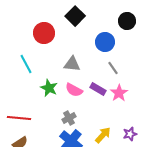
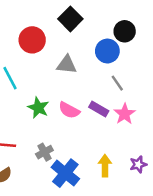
black circle: (127, 21) -> (125, 31), moved
gray triangle: (72, 64) -> (67, 65), moved
gray cross: (69, 118) -> (44, 152), moved
yellow arrow: (103, 135) -> (105, 166), turned -42

